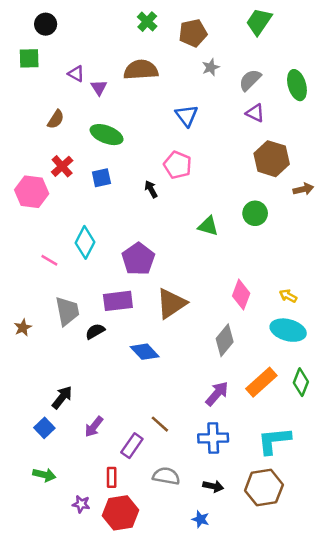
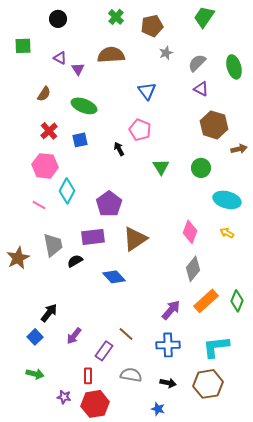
black circle: (46, 24) -> (58, 19), moved
pink hexagon: (32, 192) -> (45, 166), moved
green triangle: (208, 226) -> (161, 167), moved, turned 42
brown star: (23, 328) -> (18, 258), size x1.6
cyan ellipse: (288, 330) -> (227, 200), moved
gray diamond: (225, 340) -> (193, 269), moved

